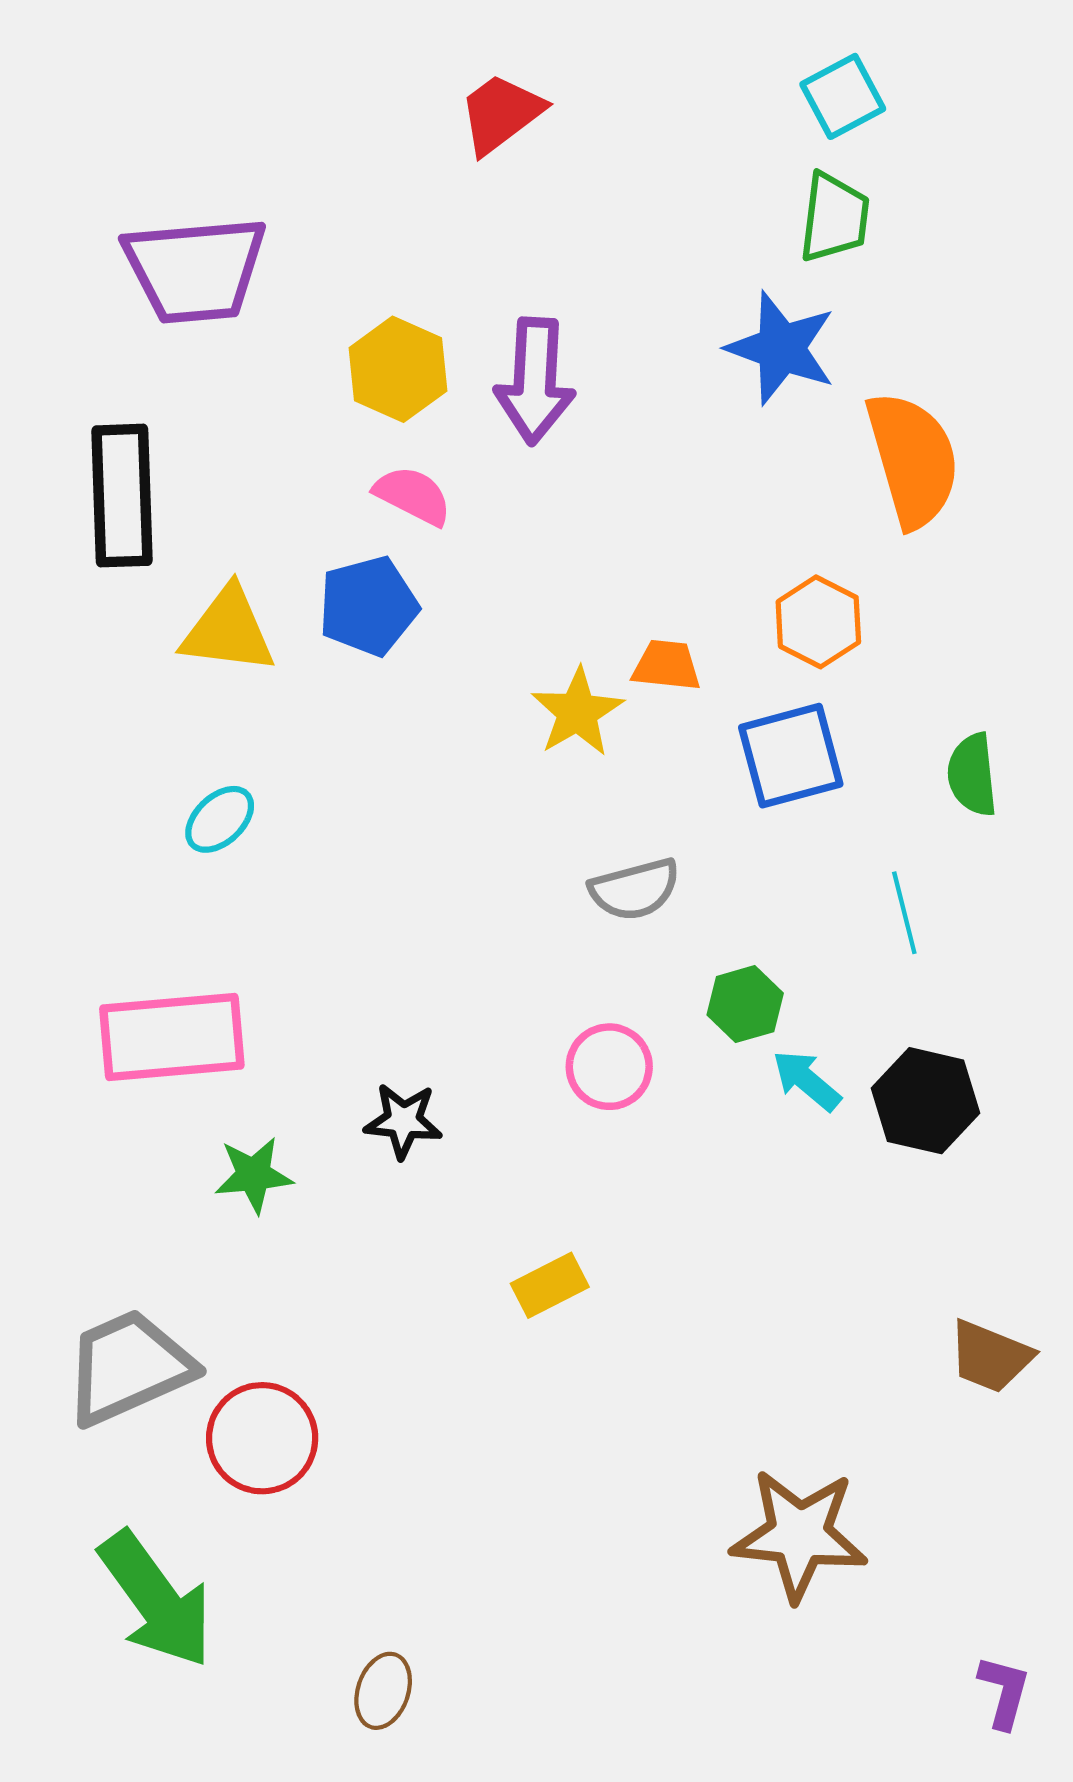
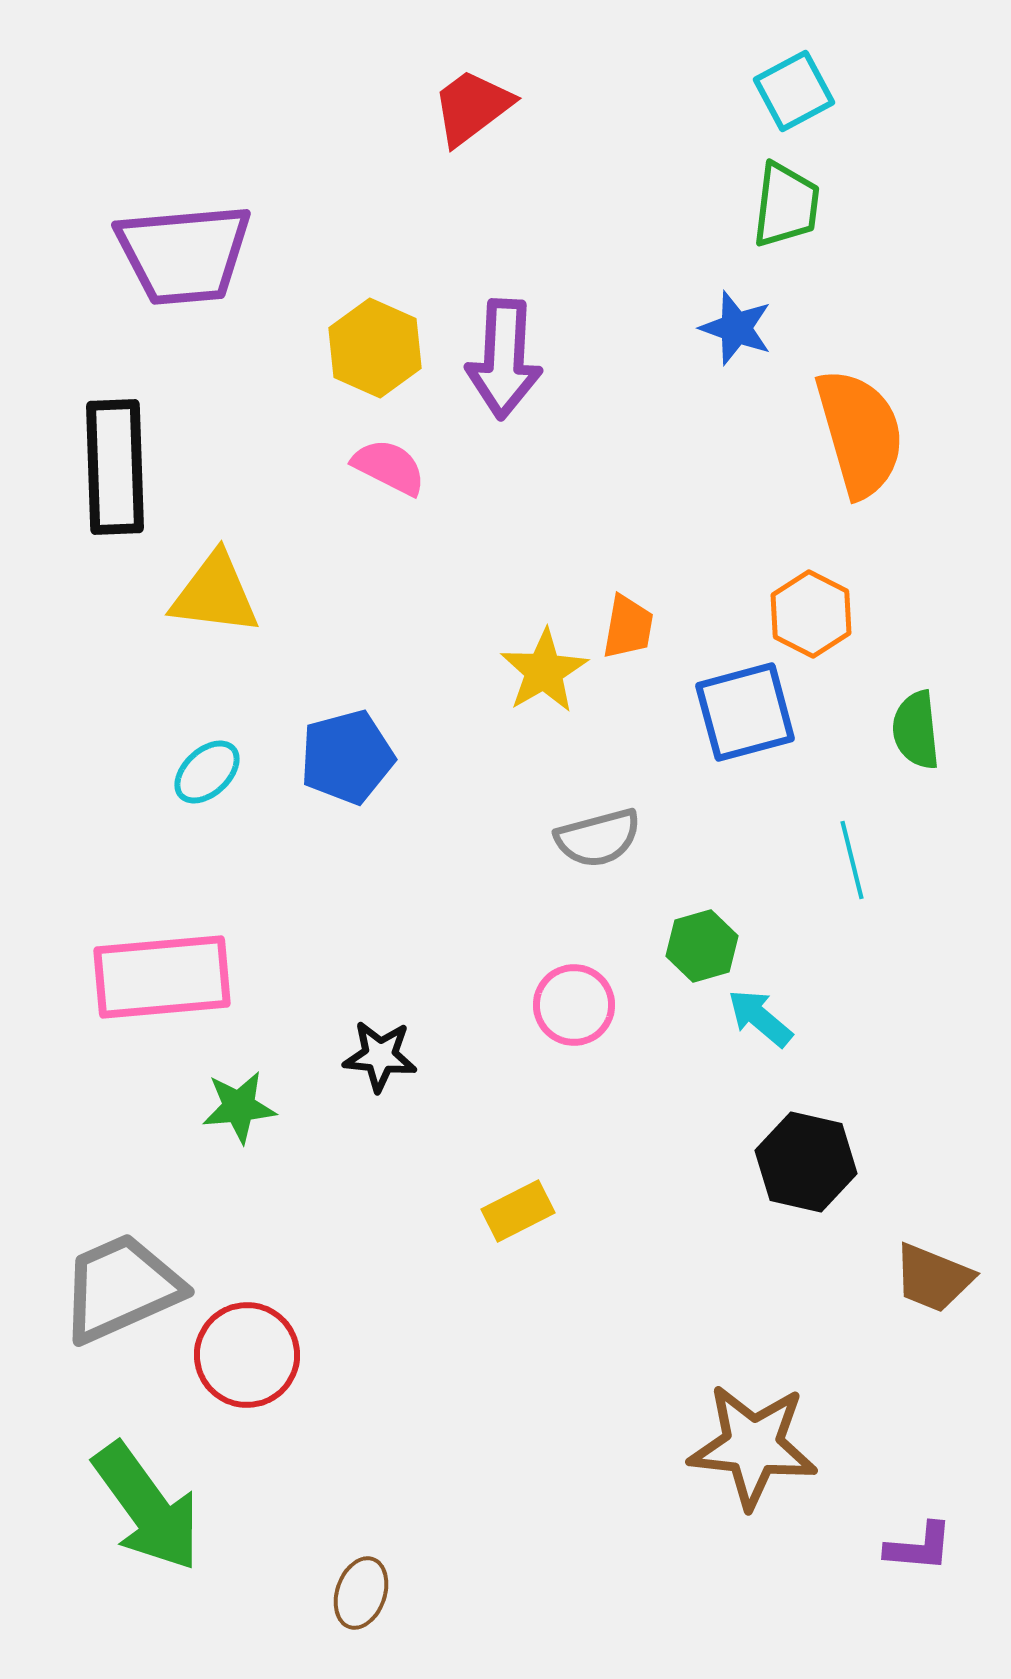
blue star: (781, 348) -> (736, 328), size x0.7
blue pentagon: (368, 606) -> (347, 757), moved
orange hexagon: (818, 622) -> (811, 614), moved
orange trapezoid: (667, 665) -> (628, 627), turned 94
black hexagon: (926, 1101) -> (806, 1162), moved
purple L-shape: (1004, 1692) -> (919, 1547), moved, turned 80

